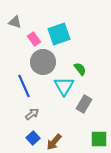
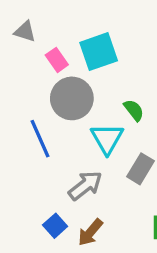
gray arrow: (32, 114) -> (85, 186), moved, size x1.5

